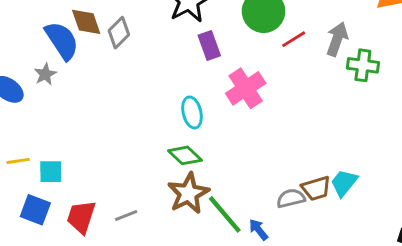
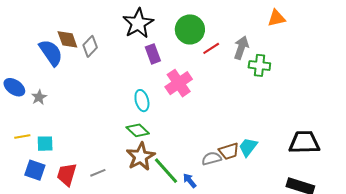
gray star: (45, 74) -> (39, 97), moved

